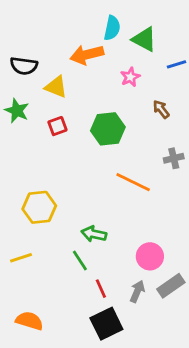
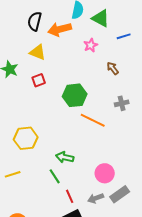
black semicircle: (24, 66) -> (35, 21), moved, turned 96
green hexagon: (108, 129) -> (75, 95), moved
gray arrow: (137, 291) -> (96, 198), turned -133

